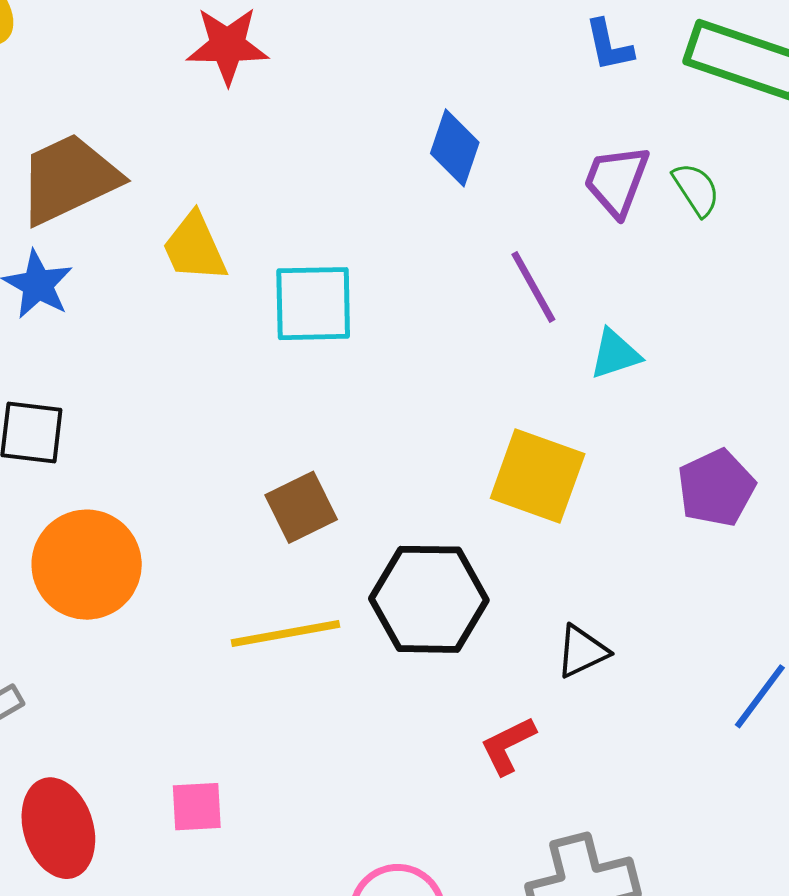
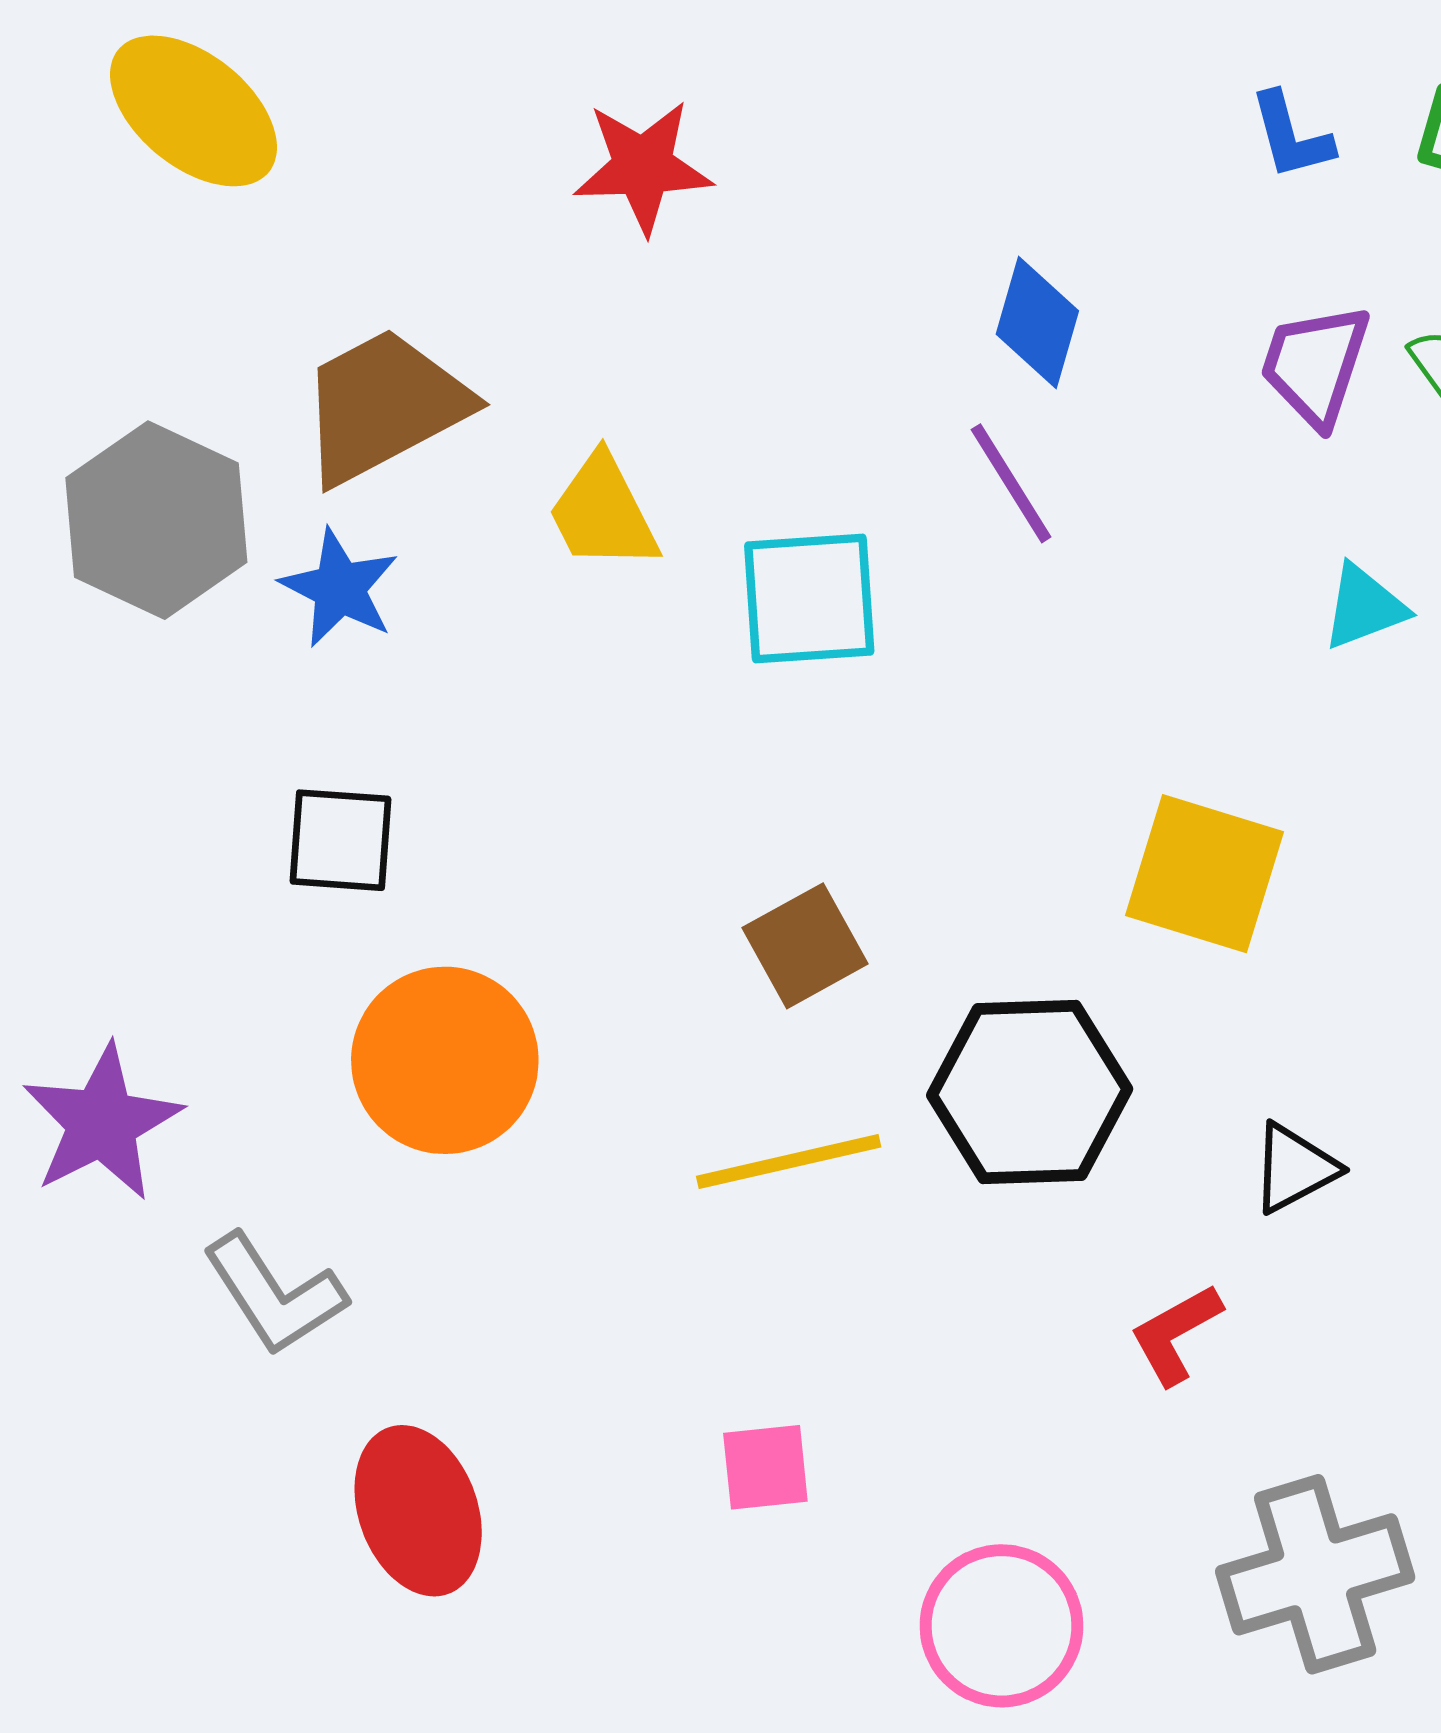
purple line: (533, 287) -> (1011, 483), moved
cyan triangle: (615, 354) -> (1364, 607), moved
pink square: (197, 807) -> (765, 1467), moved

